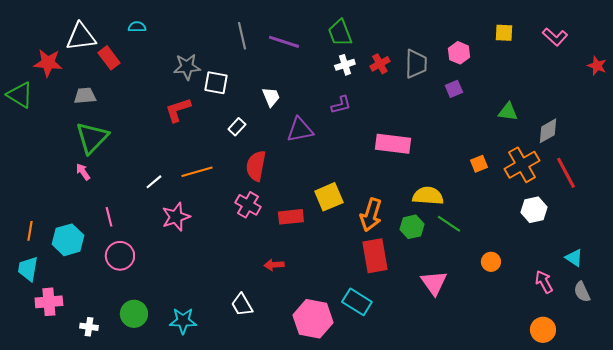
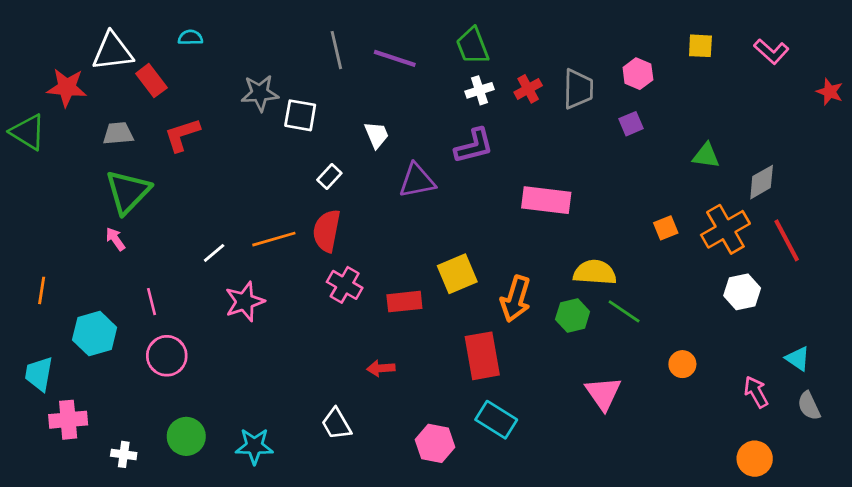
purple L-shape: (341, 105) -> (474, 146), size x1.4
red L-shape: (178, 110) -> (182, 135), moved
red semicircle: (256, 166) -> (327, 231), moved
orange line: (30, 231) -> (42, 290), moved
red rectangle: (375, 256) -> (482, 356), moved
pink hexagon: (313, 319) -> (435, 443), size x0.7

